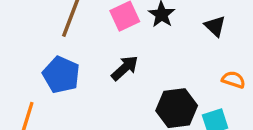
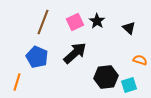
black arrow: (125, 68) -> (75, 53), size x1.4

